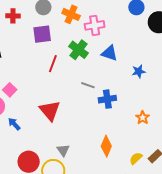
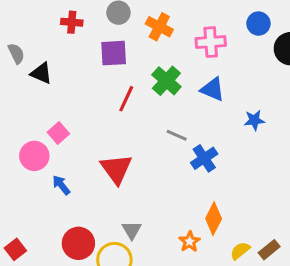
pink cross: (95, 25) -> (211, 42), moved
blue cross: (107, 99) -> (204, 158), turned -30
orange star: (143, 118) -> (190, 242), moved
orange diamond: (106, 146) -> (214, 219), moved

